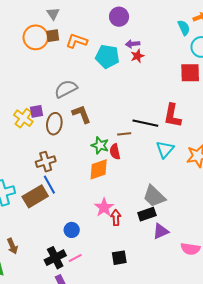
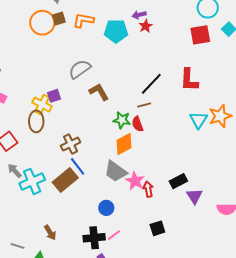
black line: (145, 123) -> (151, 84), moved, turned -50
brown ellipse: (54, 124) -> (36, 121), moved
cyan triangle: (165, 149) -> (198, 120), moved
gray trapezoid: (154, 196) -> (116, 171), moved
purple triangle: (161, 231) -> (195, 196), turned -30
black cross: (55, 258) -> (94, 238), turned 30

